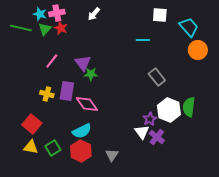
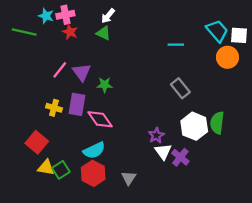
white square: (160, 15) -> (239, 35), moved
green triangle: (45, 29) -> (103, 33), moved, turned -48
cyan line: (143, 40) -> (176, 45), moved
purple triangle: (83, 63) -> (82, 72), moved
purple star: (150, 119) -> (156, 135), moved
yellow triangle: (31, 147) -> (46, 168), moved

